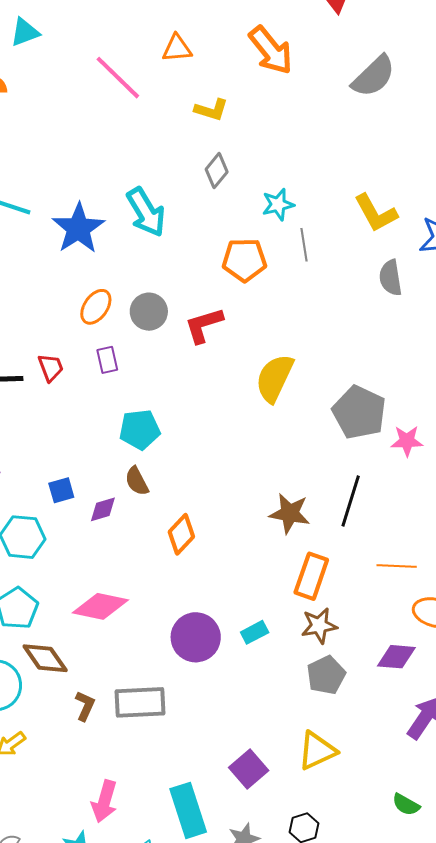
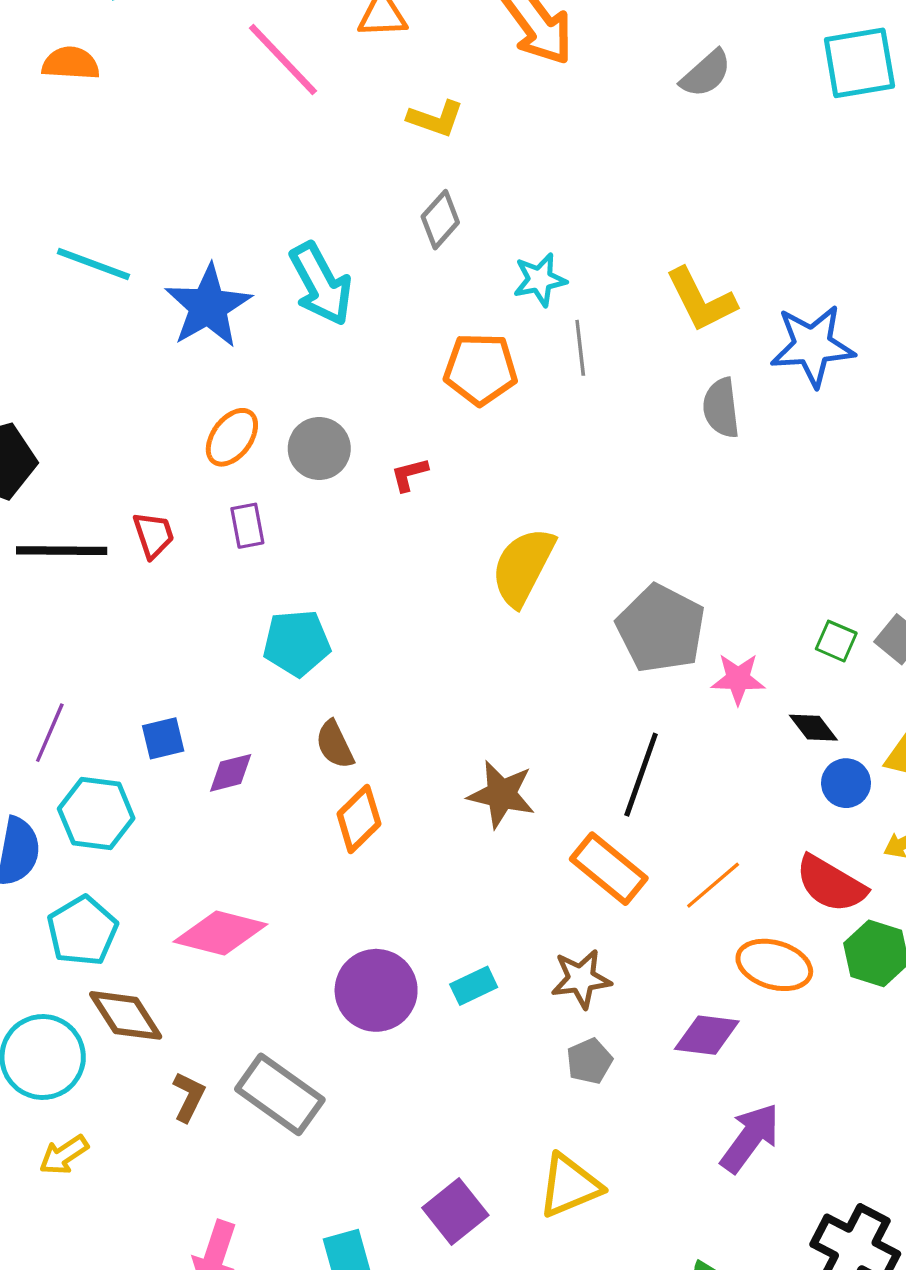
gray semicircle: (374, 76) -> (706, 74), size x0.7
red L-shape: (204, 325) -> (409, 474), size x0.6
brown semicircle: (137, 481) -> (335, 745), moved
brown star: (290, 513) -> (501, 794), moved
orange line: (397, 566) -> (713, 885), turned -45
orange rectangle: (311, 576) -> (609, 869), moved, turned -72
gray pentagon: (326, 675) -> (589, 1061), size x0.7
gray rectangle: (140, 702) -> (280, 1094), turned 36

